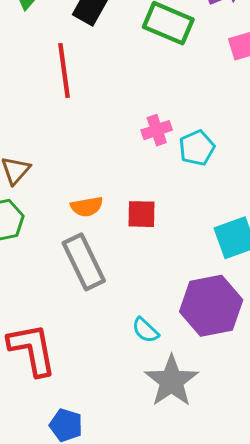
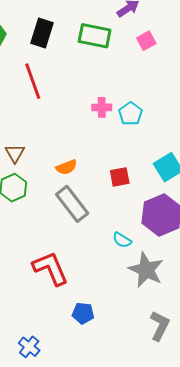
pink cross: (157, 130) -> (102, 107), turned 30
red square: (142, 214) -> (120, 177), moved

